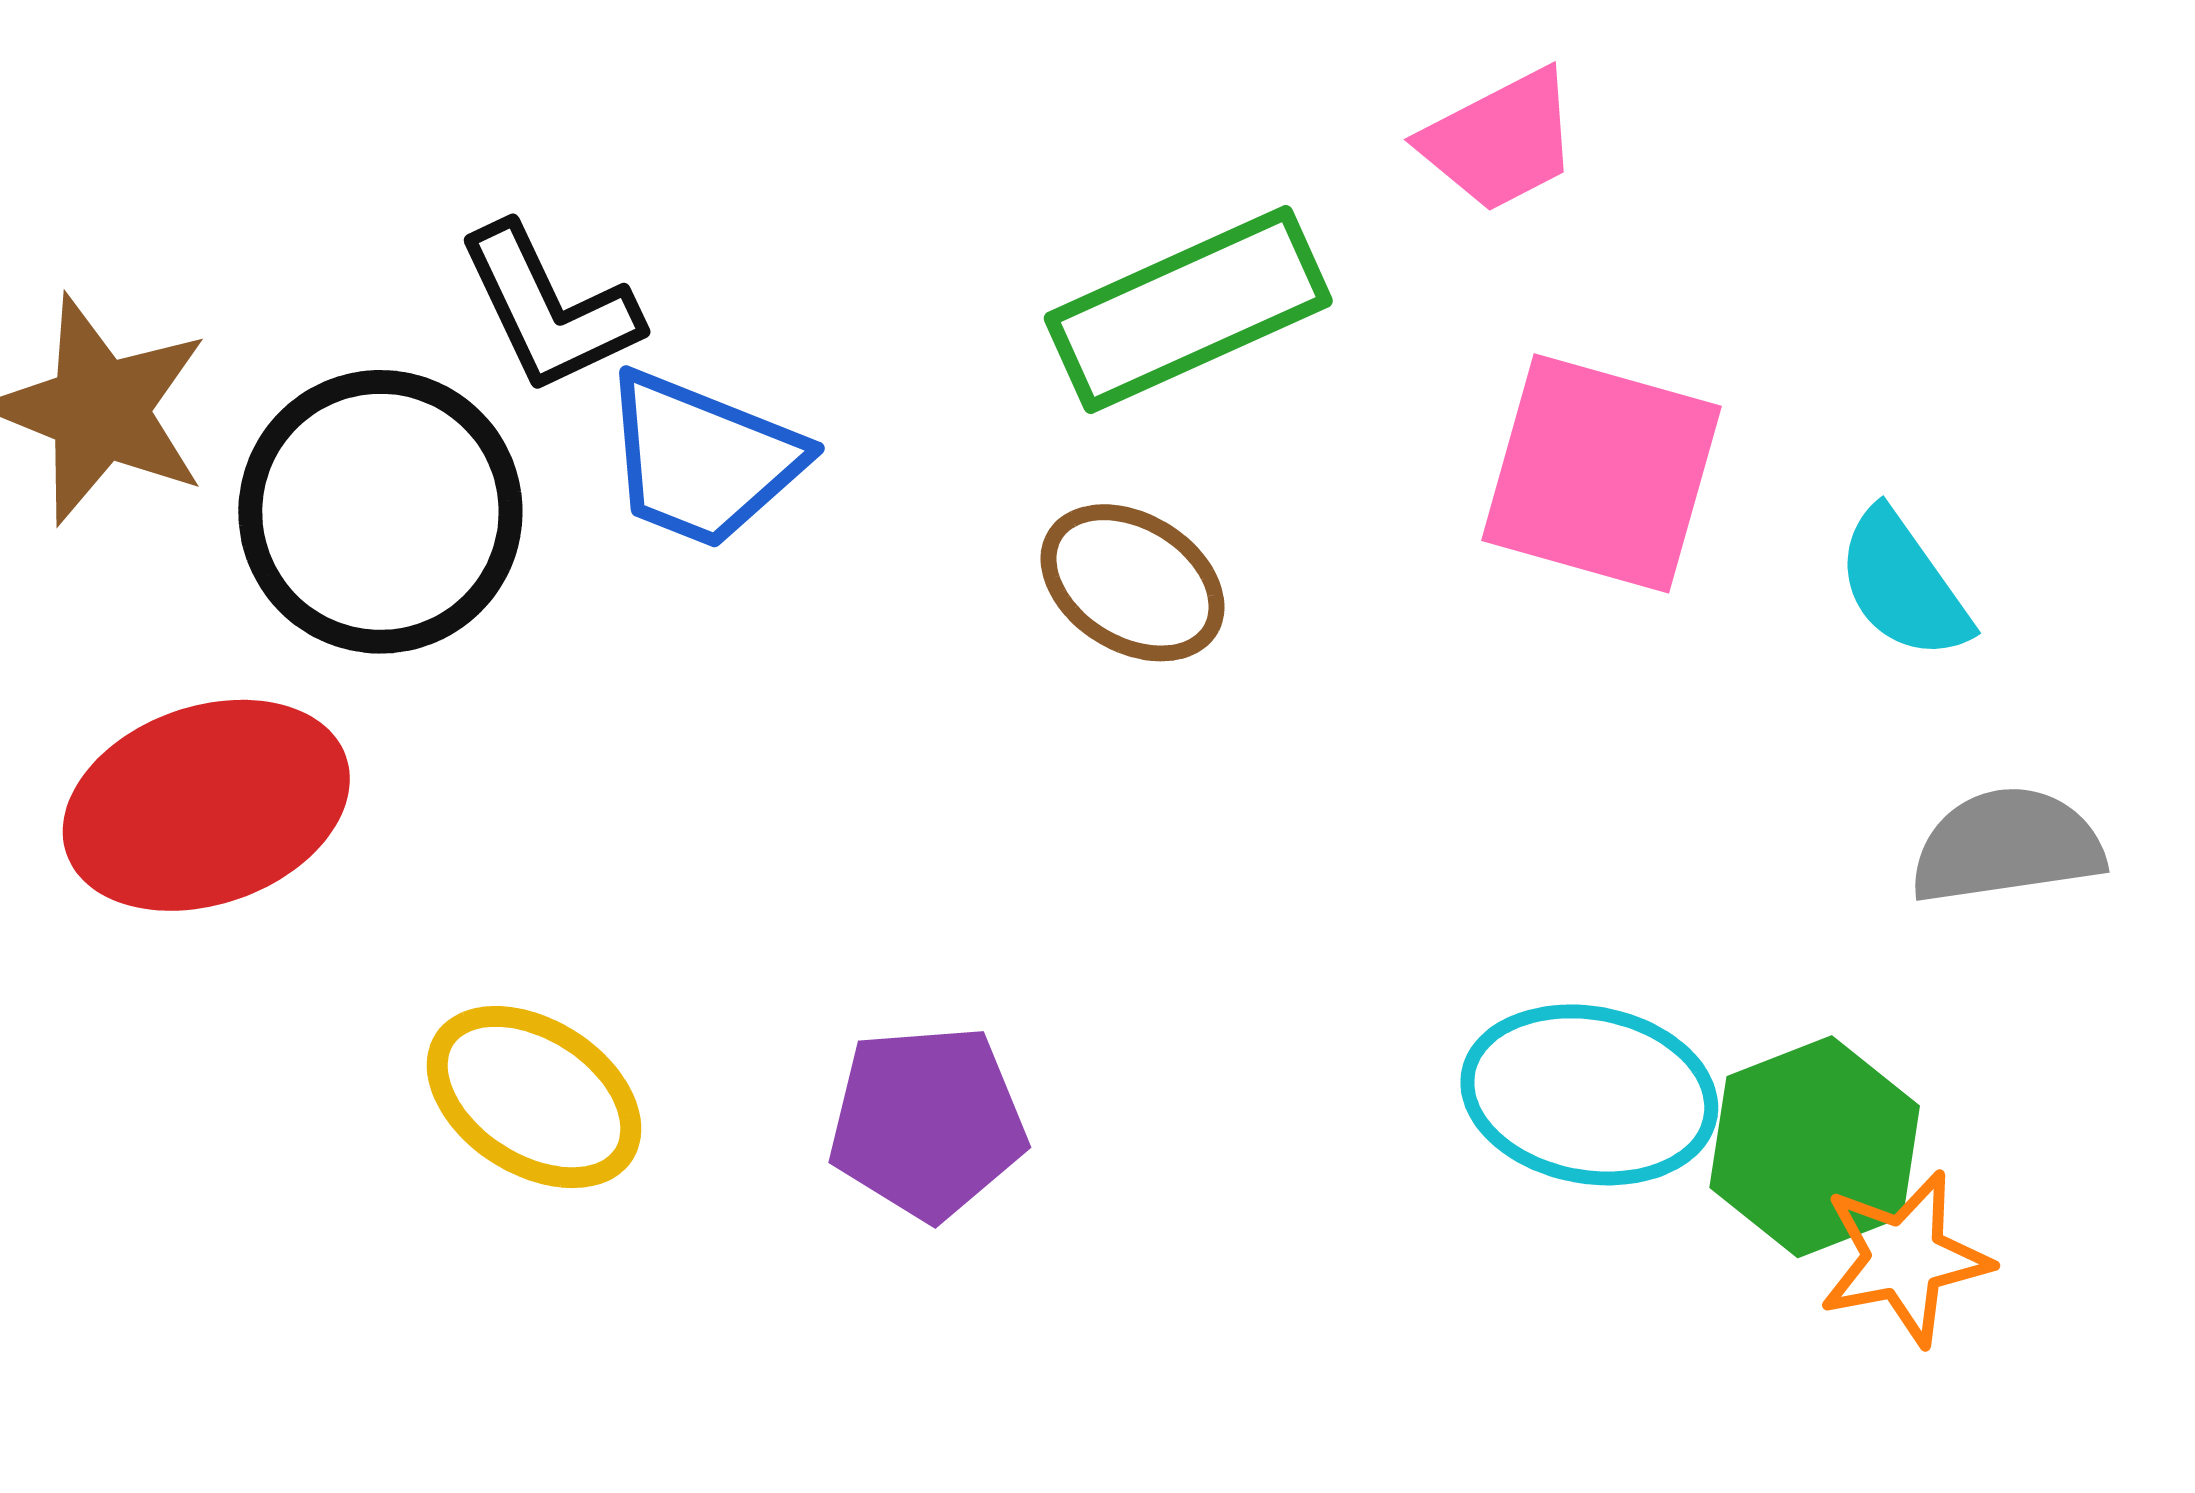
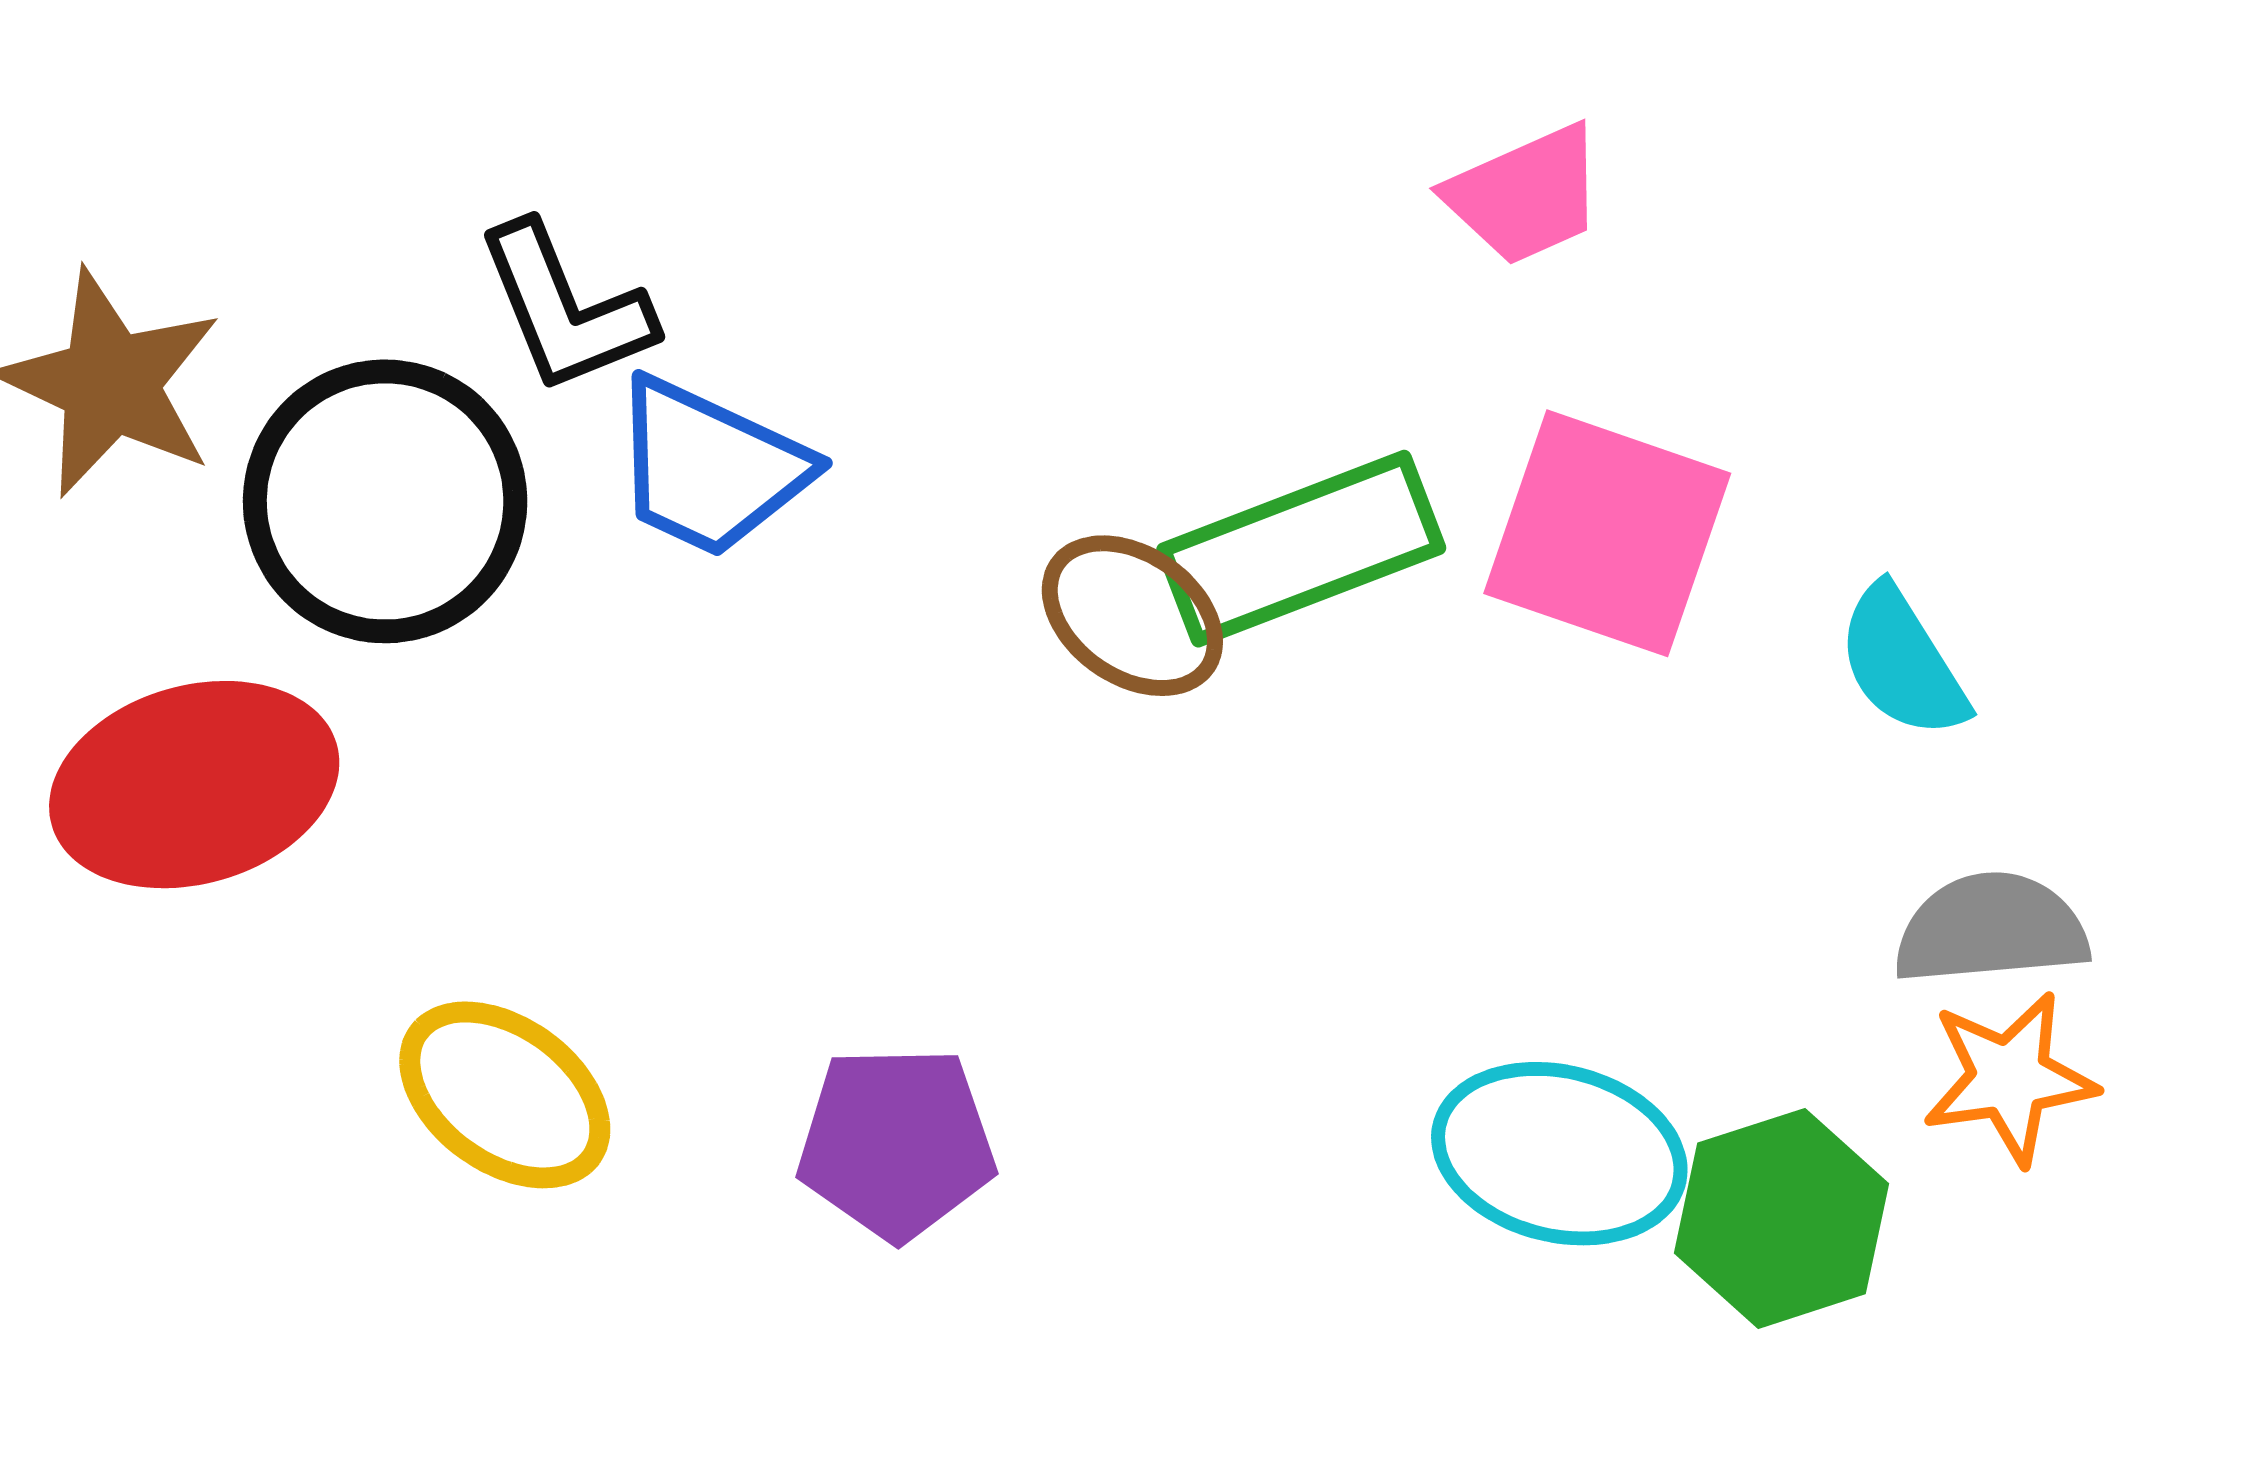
green rectangle: (1188, 310) -> (1301, 549), moved
orange star: (1905, 1258) -> (2009, 1078), moved

